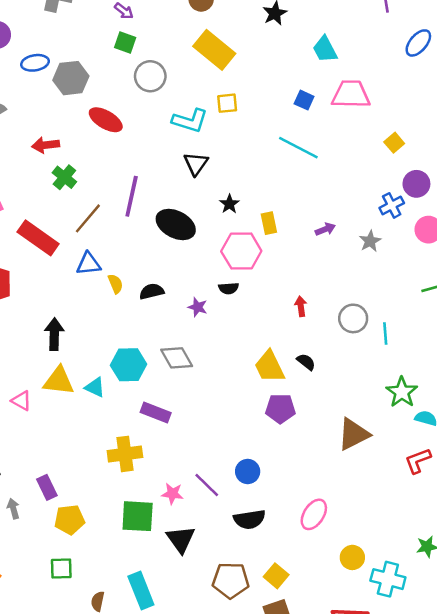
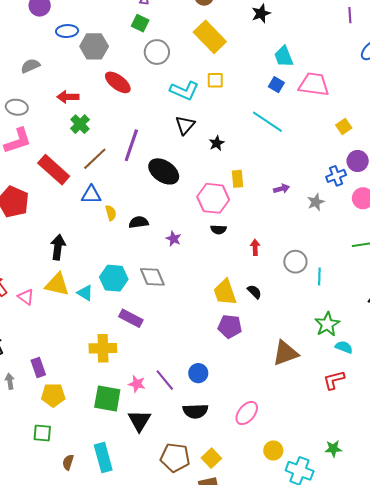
cyan trapezoid: (325, 49) -> (284, 56), moved
black star: (229, 204) -> (217, 143), moved
black semicircle: (229, 288) -> (218, 230), moved

